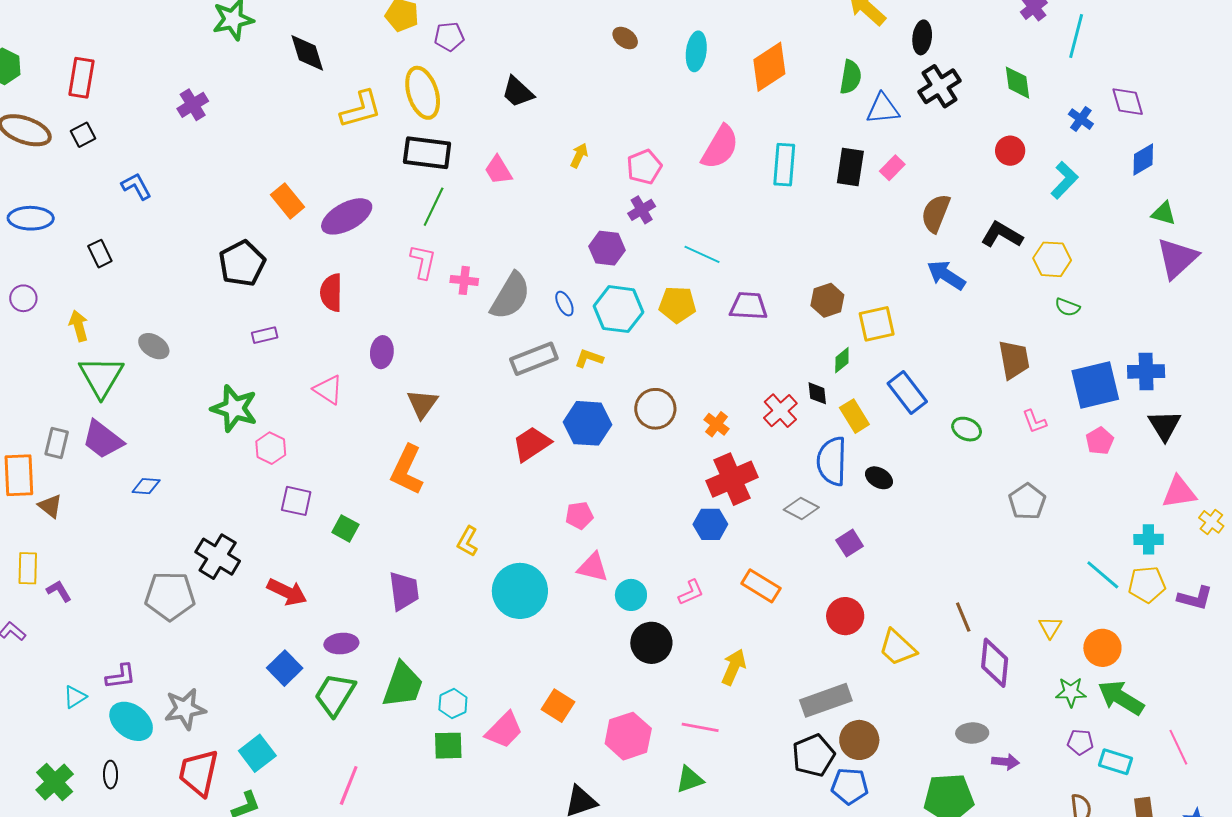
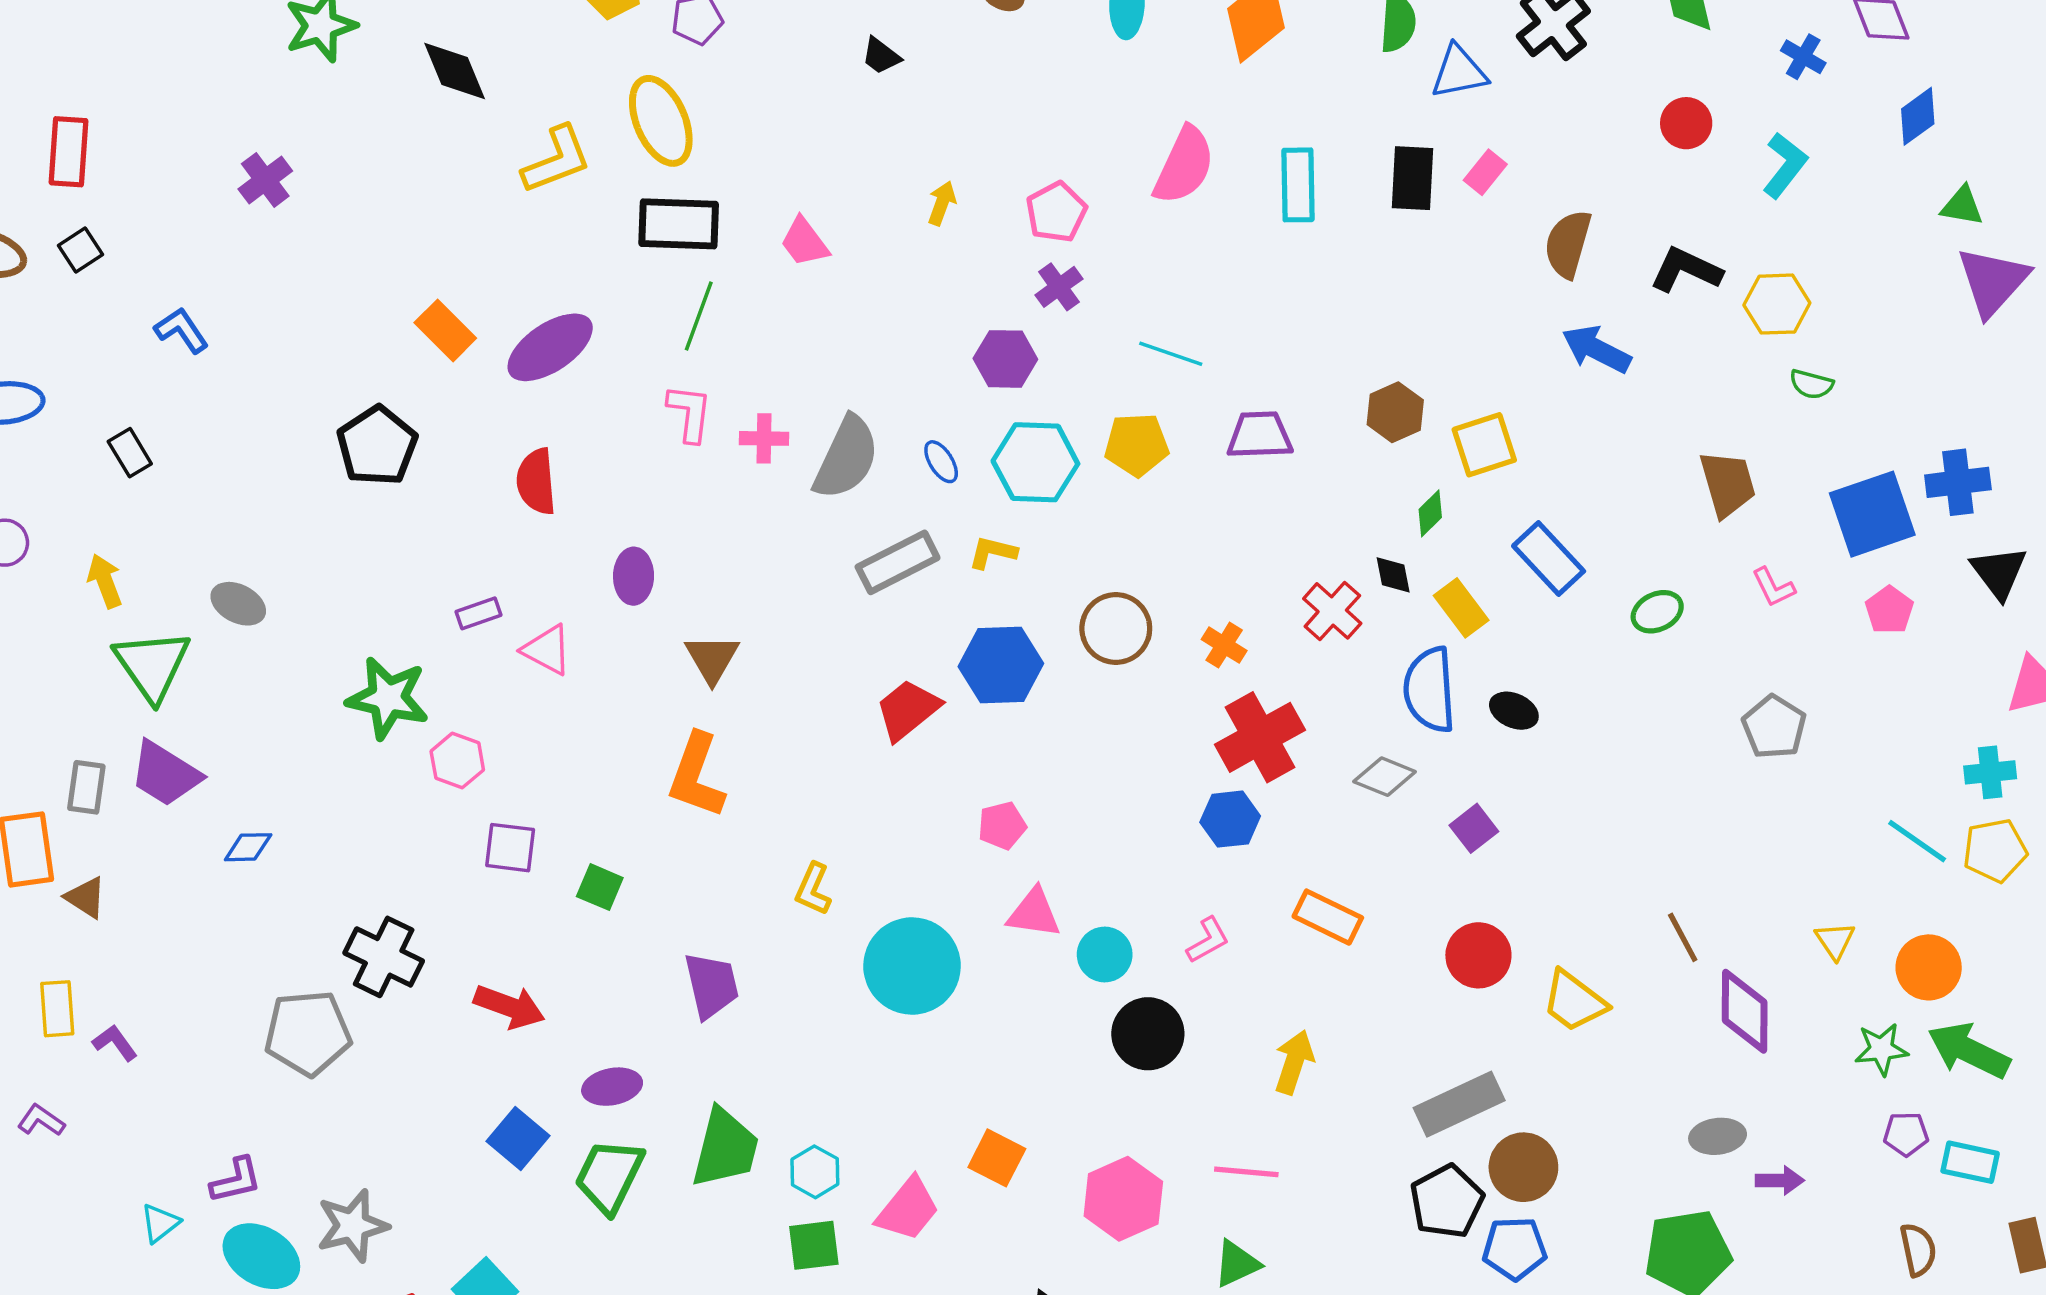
black trapezoid: (518, 92) -> (881, 56), moved, size x0.7
purple rectangle: (265, 335) -> (478, 613), moved
green ellipse: (967, 429) -> (1657, 612), turned -44

